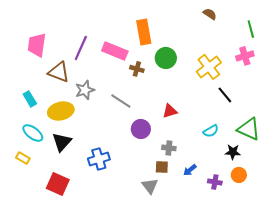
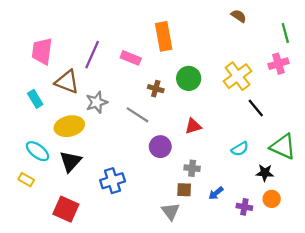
pink rectangle: (115, 51) -> (131, 58), size x0.7
green circle: (166, 58) -> (189, 78), moved
brown cross: (137, 69) -> (156, 89), moved
cyan rectangle: (30, 99) -> (35, 99), moved

